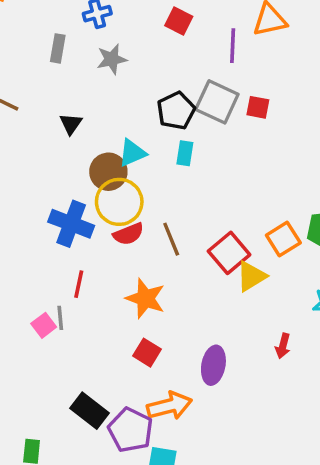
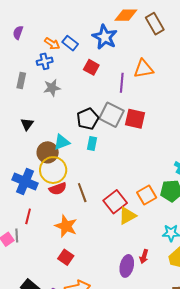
red square: (258, 107) -> (135, 119), size x1.5
purple ellipse: (213, 365) -> (127, 266), moved

